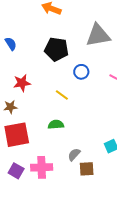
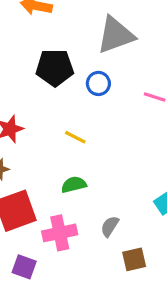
blue circle: (81, 72) -> (98, 83), moved
pink cross: (42, 167) -> (60, 233), moved
brown square: (87, 169) -> (134, 259), moved

